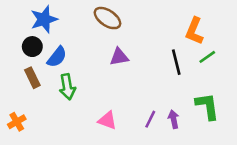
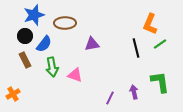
brown ellipse: (107, 18) -> (65, 23), moved, turned -35
purple line: (150, 119) -> (110, 98), moved
pink triangle: (107, 120) -> (75, 75), moved

